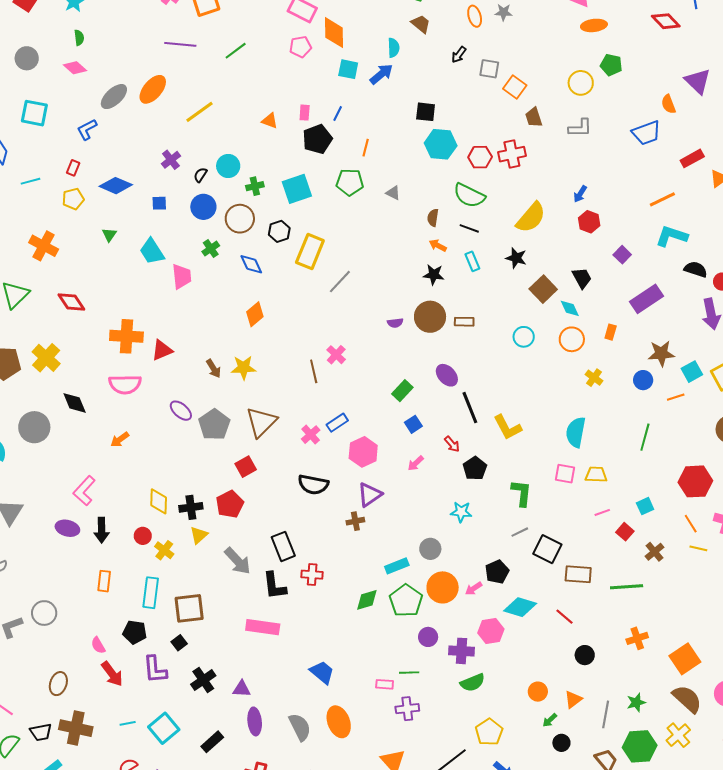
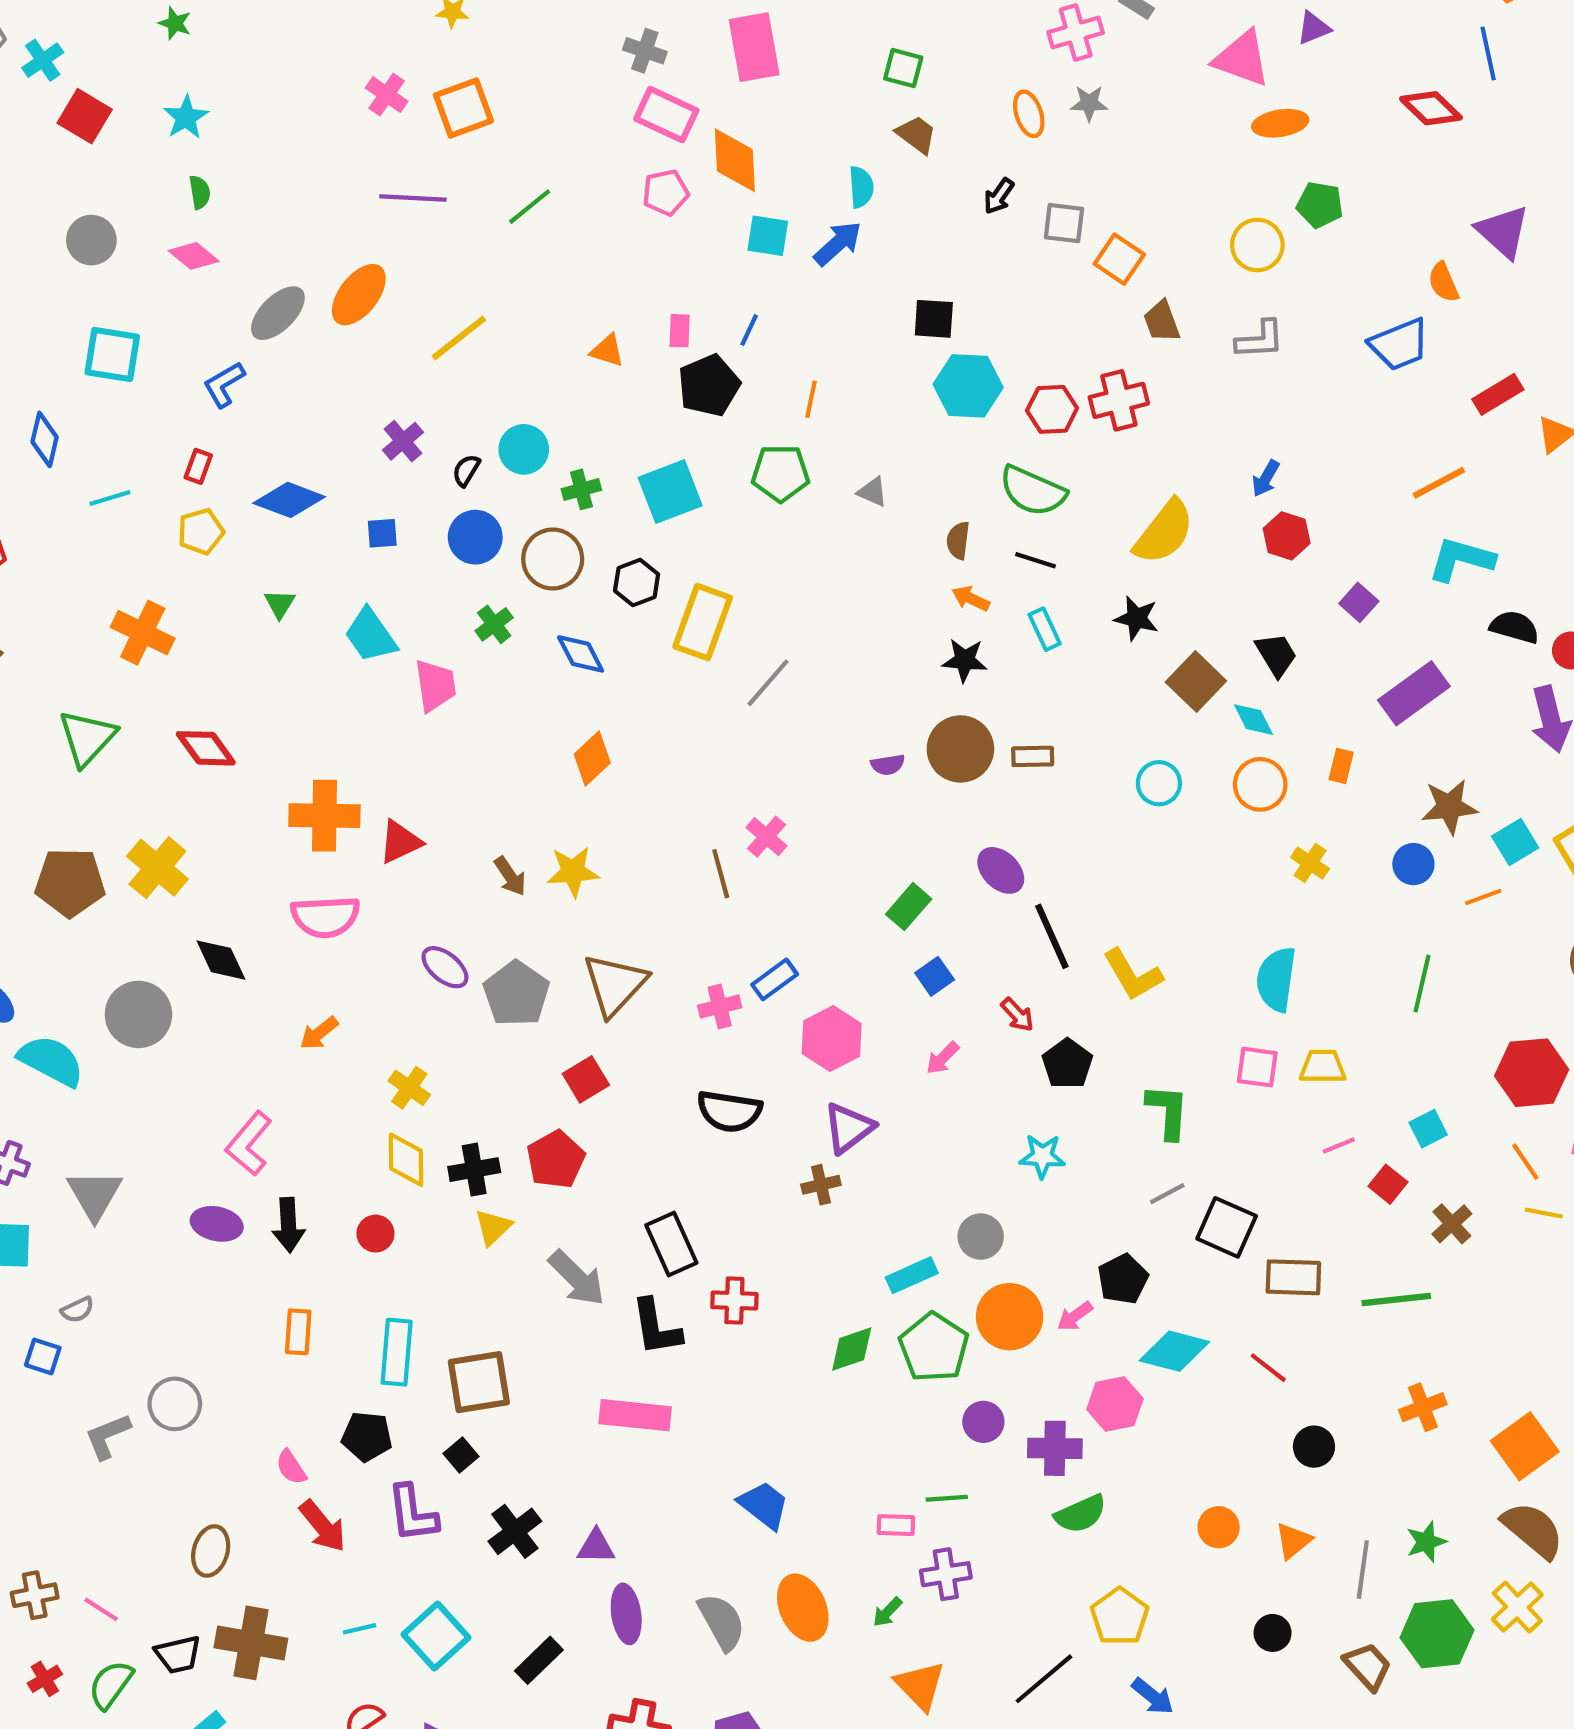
pink cross: (311, 435) -> (720, 1007), turned 30
yellow cross: (164, 550) -> (409, 1088), moved
green arrow: (550, 720) -> (887, 1612), moved

